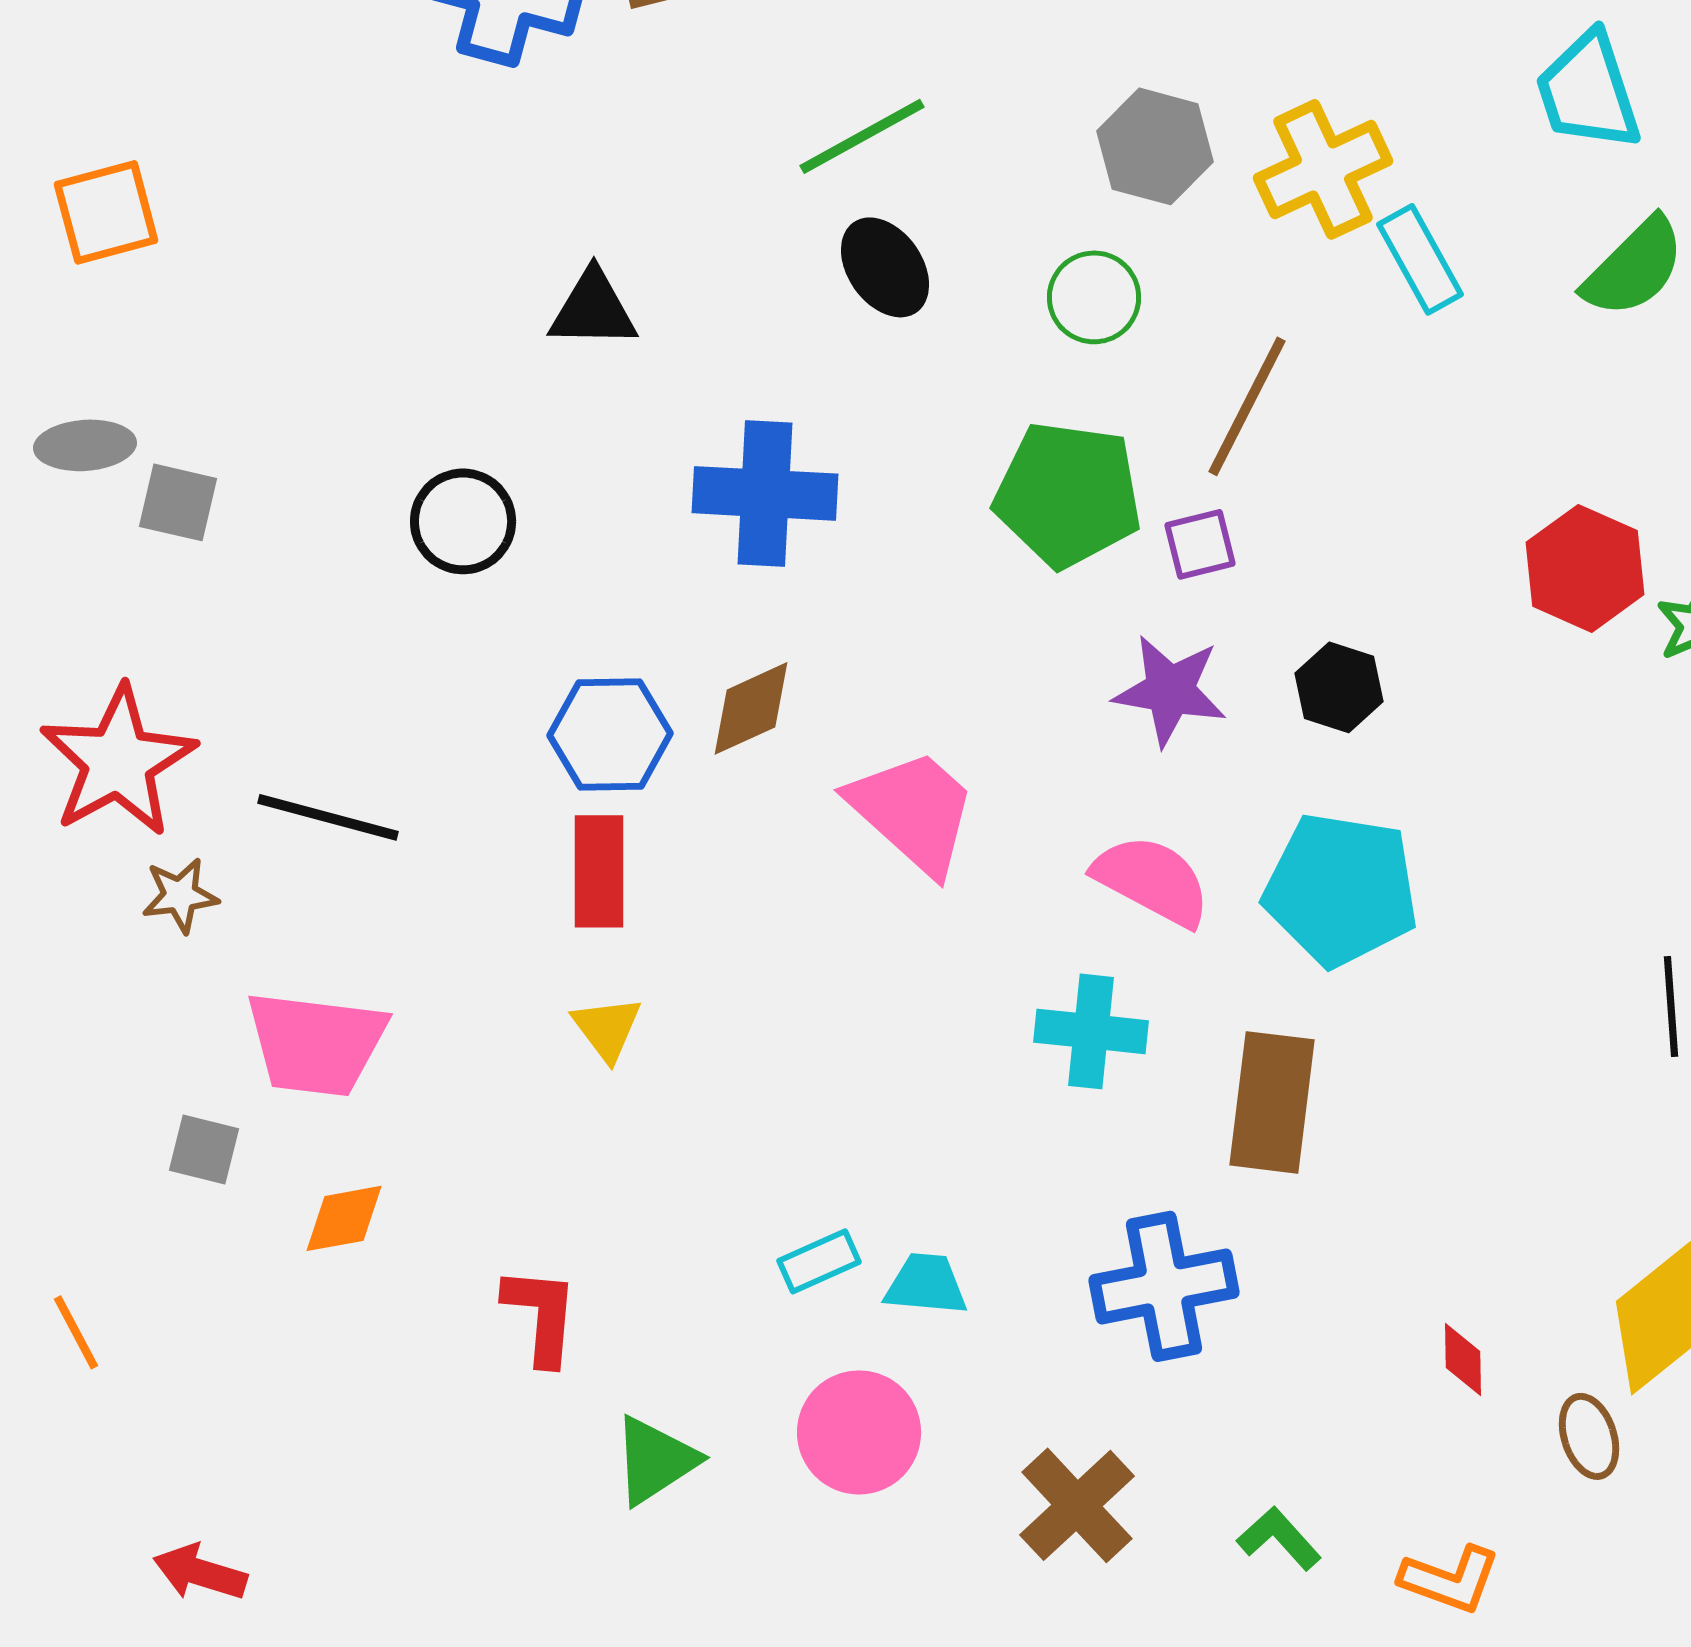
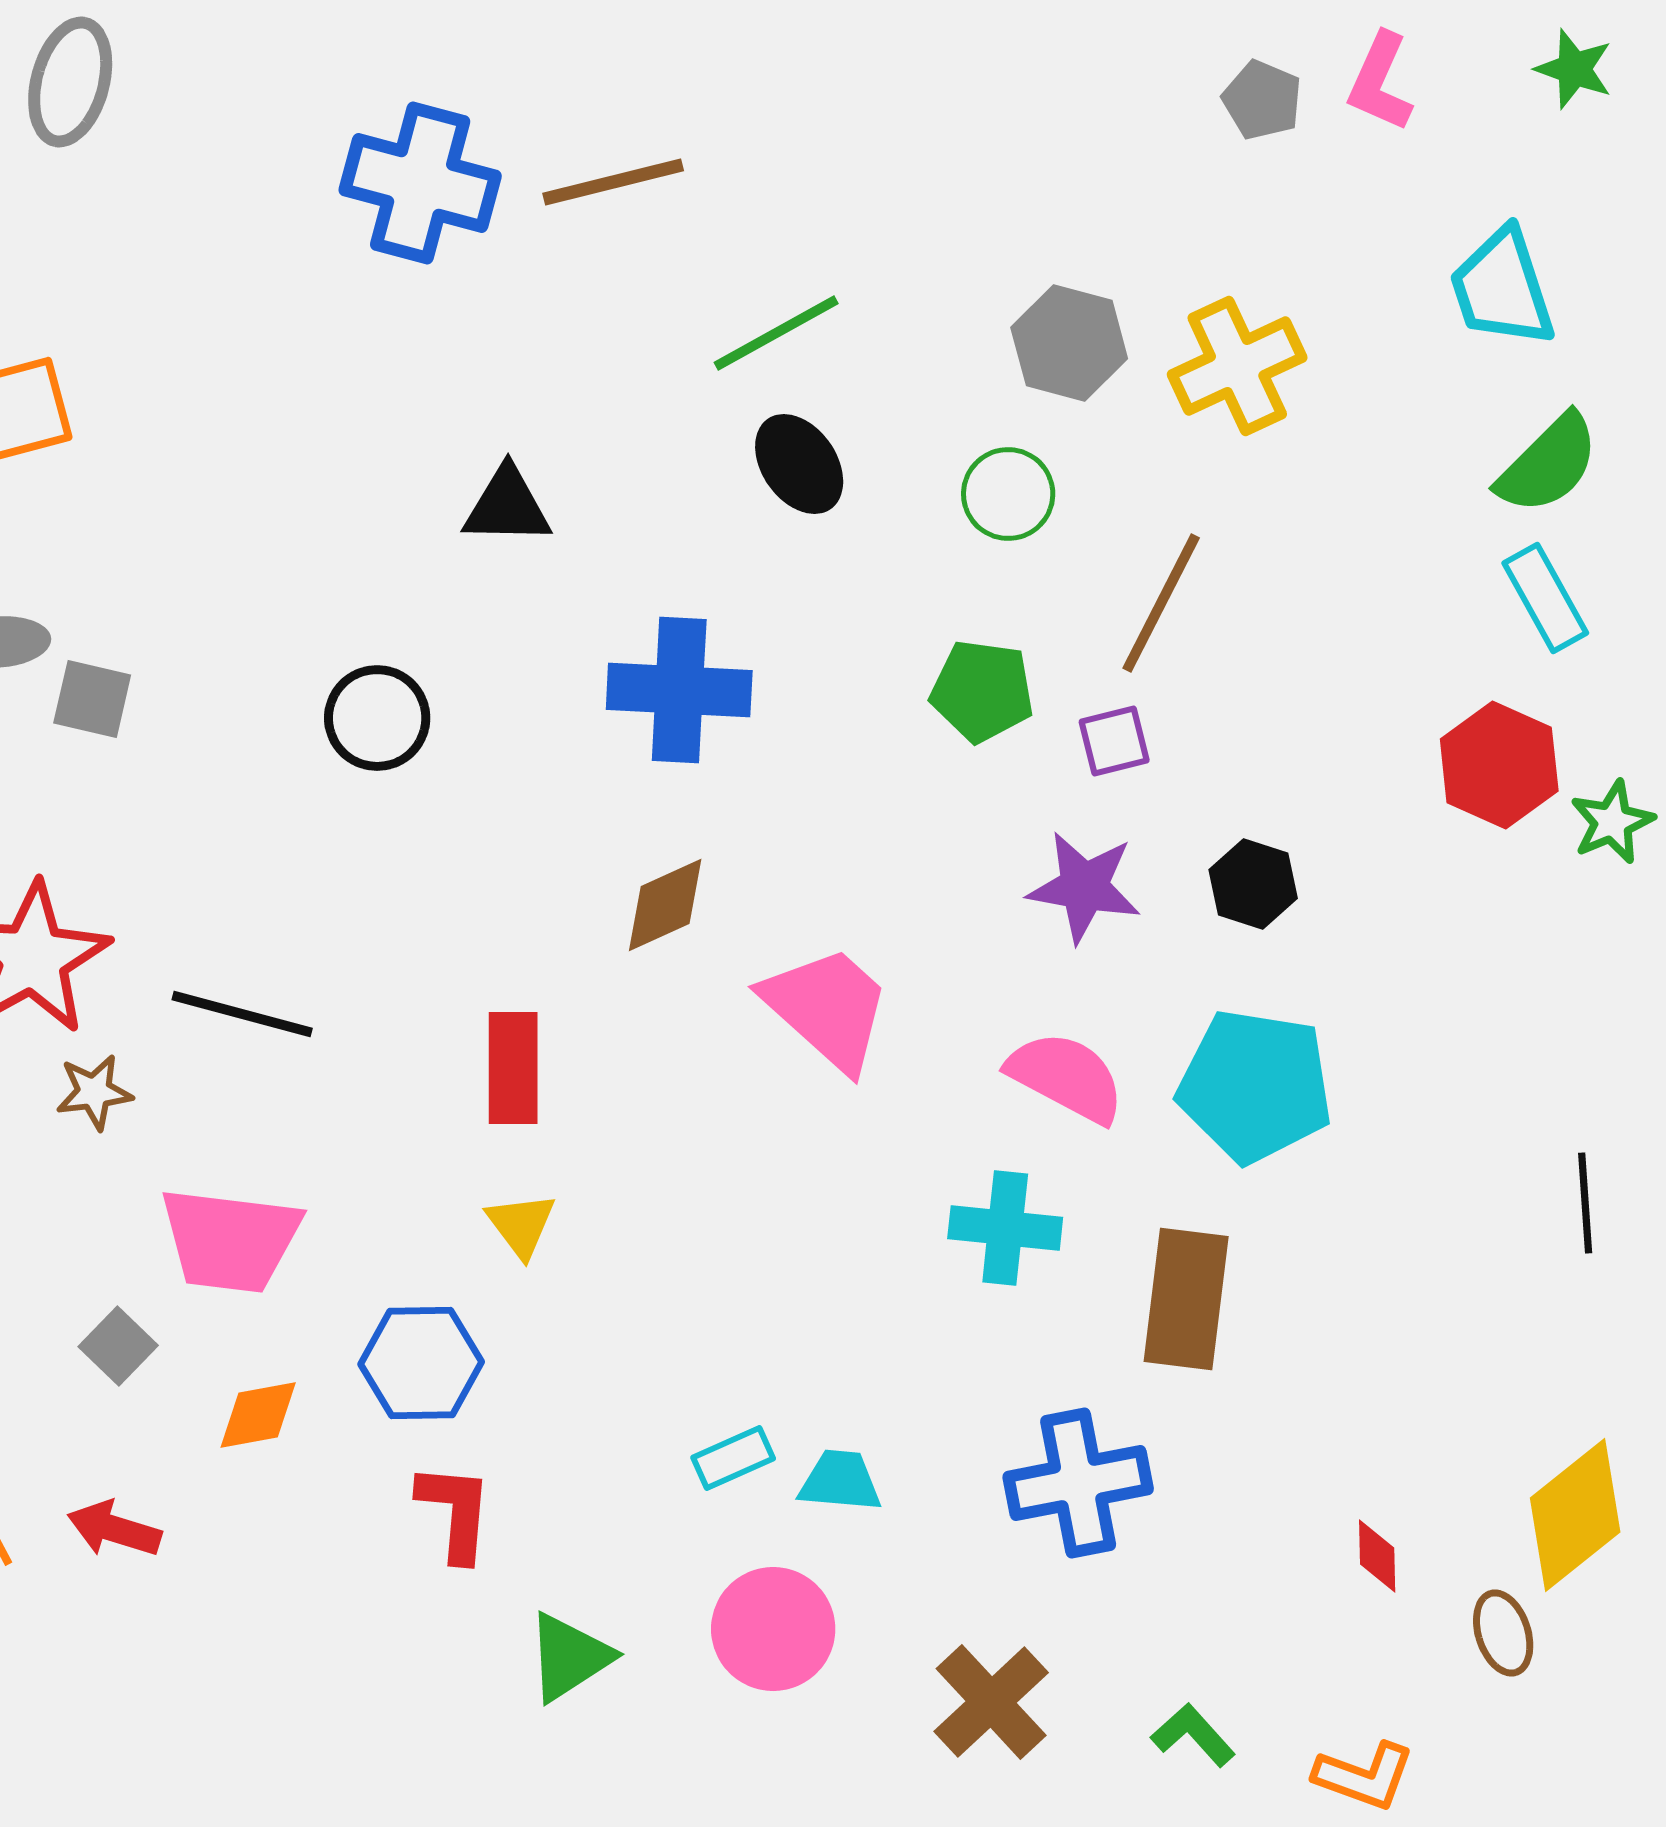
cyan rectangle: (1420, 259) -> (1545, 598), moved
green pentagon: (1068, 494) -> (982, 691), size x0.7
blue hexagon: (610, 734) -> (421, 1363), moved
gray square: (204, 1149) -> (118, 1346), turned 30
red arrow: (200, 1572) -> (114, 1529), moved

